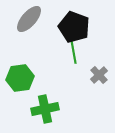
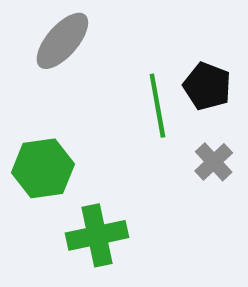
black pentagon: (74, 27) -> (207, 86), moved, size x0.7

